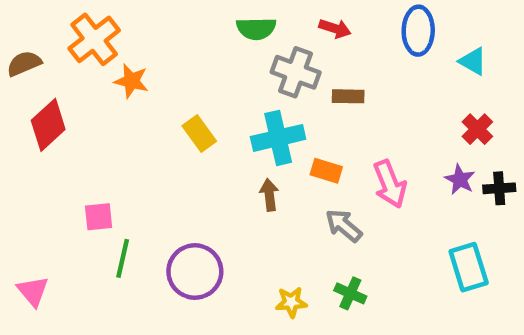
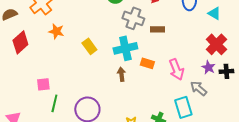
orange star: (131, 81) -> (56, 31), moved
red cross: (477, 129) -> (216, 44), size x1.5
gray arrow: (344, 226) -> (198, 88), moved
cyan rectangle: (469, 267) -> (183, 107), moved

